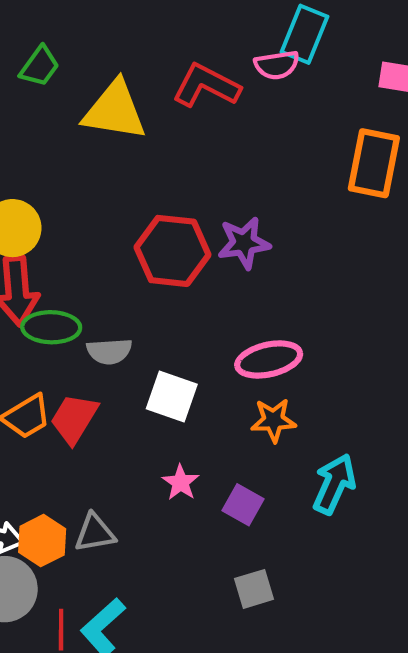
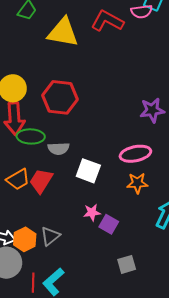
purple star: (244, 243) -> (152, 110), moved
red hexagon: (172, 251) -> (60, 97), moved
pink star: (181, 482) -> (92, 212), turned 30
purple square: (243, 505) -> (109, 224), moved
gray triangle: (95, 533) -> (50, 236), turned -30

